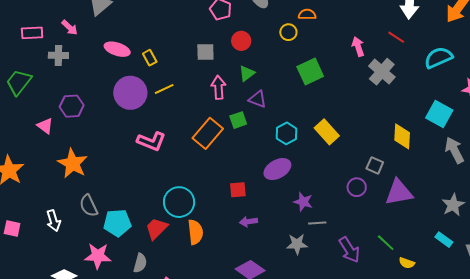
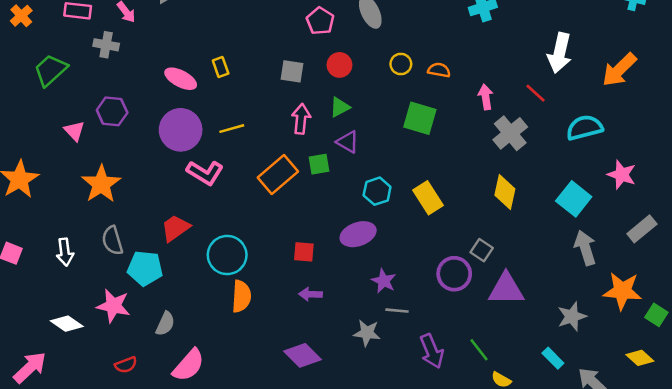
orange semicircle: (307, 14) -> (439, 70), moved
pink ellipse: (117, 49) -> (181, 79), moved
green square: (310, 72) -> (420, 118), turned 32
yellow line: (164, 89) -> (232, 129), moved
purple circle: (130, 93) -> (181, 130), moved
yellow diamond: (402, 136) -> (505, 192), moved
purple circle: (357, 187) -> (454, 274), size x1.4
red trapezoid: (156, 228) -> (175, 228), moved

